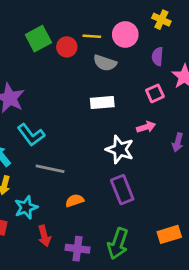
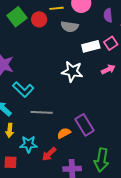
white rectangle: (102, 102) -> (91, 46), moved
white star: (120, 149) -> (72, 72), moved
purple rectangle: (122, 190) -> (84, 125), moved
cyan star: (26, 207) -> (29, 144), turned 30
red arrow: (44, 236) -> (49, 154), moved, turned 70

